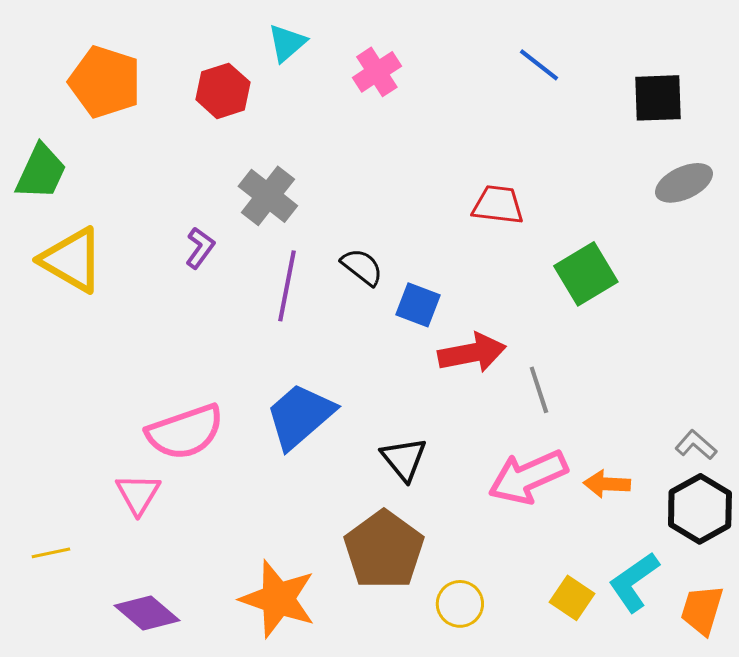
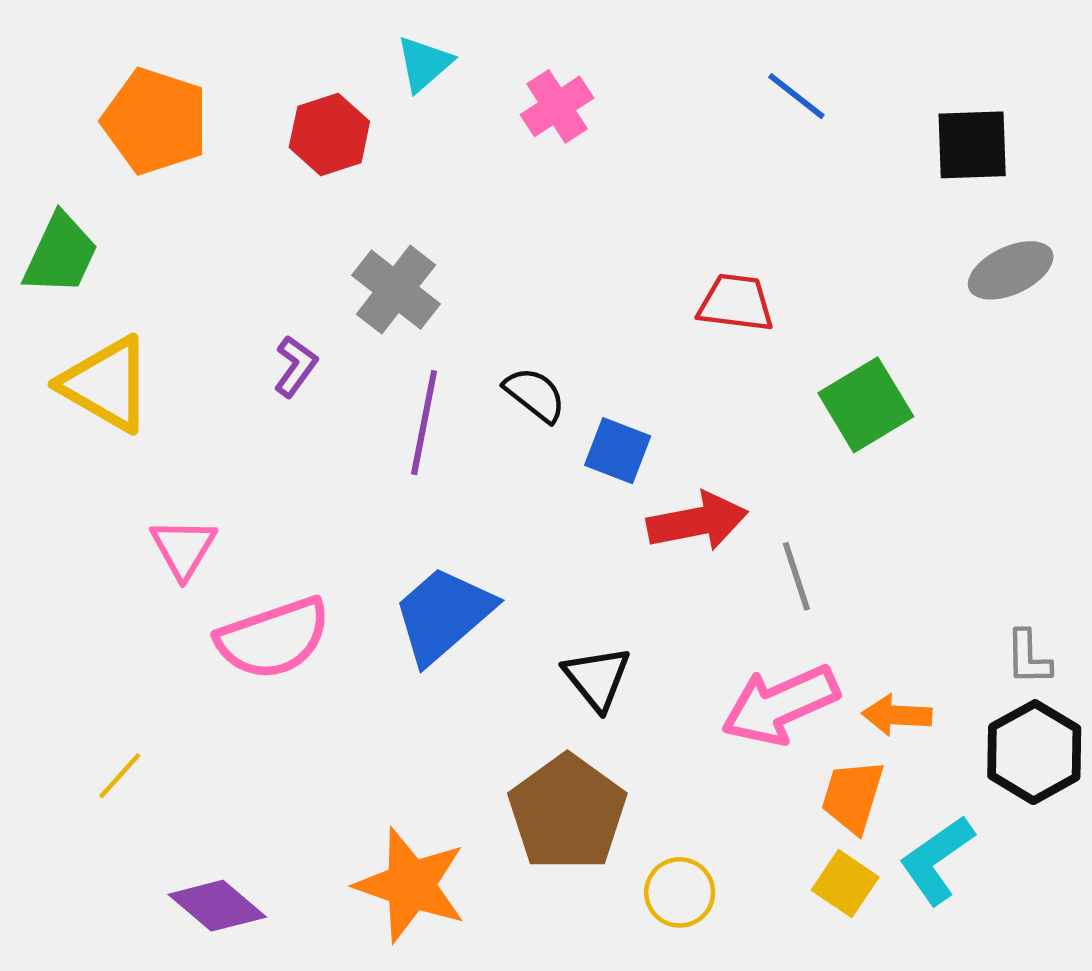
gray L-shape: (696, 445) -> (1028, 657), turned -132
pink triangle: (138, 494) -> (183, 548), moved
yellow line: (51, 553) -> (120, 776), moved, turned -36
orange trapezoid: (702, 610) -> (853, 796), moved

